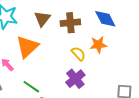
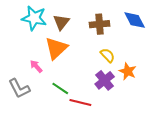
brown triangle: (42, 19) -> (61, 22), moved
orange star: (98, 45) -> (128, 71), moved, turned 30

